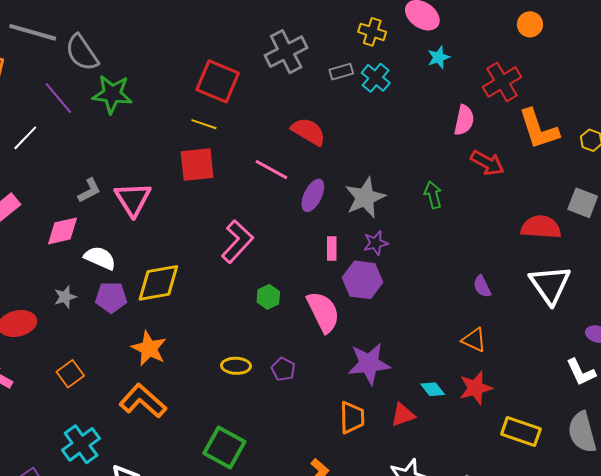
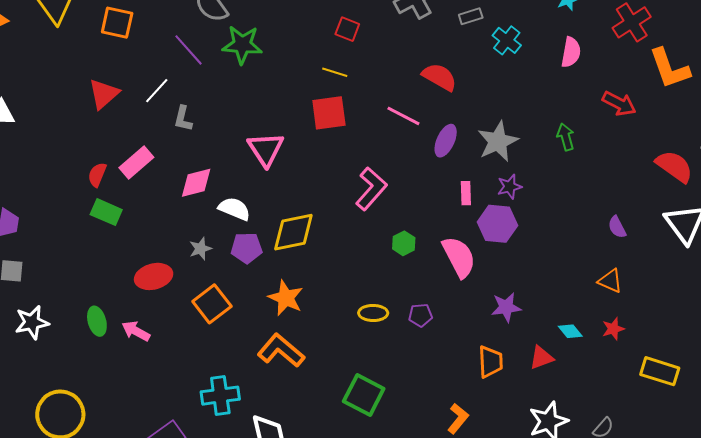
cyan cross: (376, 78) -> (507, 40), moved
red square: (218, 81) -> (347, 29), size x0.6
pink semicircle: (464, 120) -> (571, 52), moved
gray L-shape: (89, 190) -> (183, 119), moved, turned 132
red semicircle: (541, 227) -> (674, 166), turned 33
purple star: (369, 364) -> (506, 307), size x0.7
purple pentagon: (283, 369) -> (421, 315), turned -30
orange square: (70, 374) -> (212, 304), moved, size x1.4
red star: (476, 388) -> (613, 329), size x0.7
cyan cross: (81, 444) -> (220, 396), turned 30

